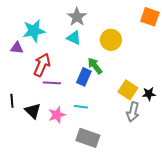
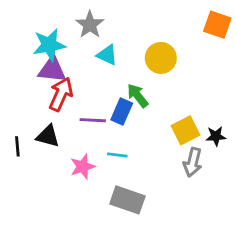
gray star: (77, 17) -> (90, 25), moved
purple triangle: (17, 48) -> (52, 70), moved, size x1.5
purple line: (52, 83) -> (93, 120), moved
yellow square: (128, 90) -> (185, 130), turned 30
black triangle: (33, 111) -> (48, 136), moved, turned -30

